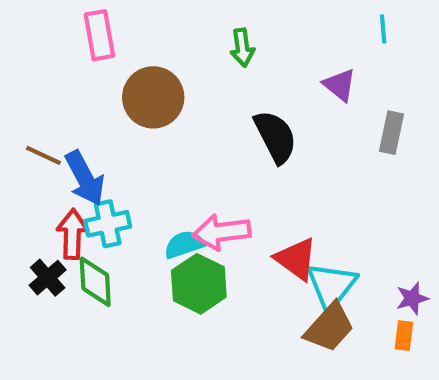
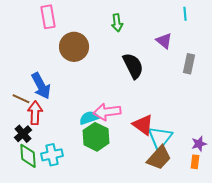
brown line: (43, 155) -> (21, 99), moved
cyan cross: (108, 224) -> (52, 155), moved
green diamond: (95, 282) -> (28, 156), moved

